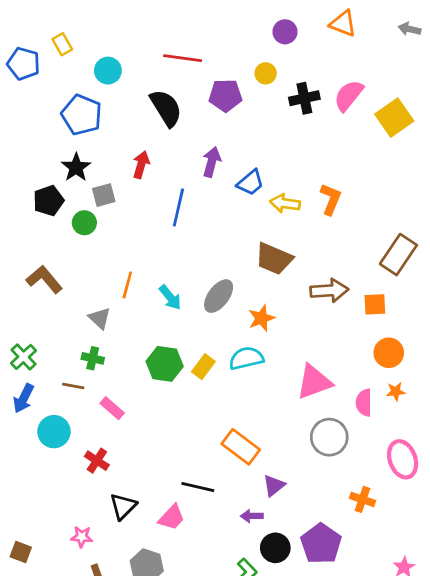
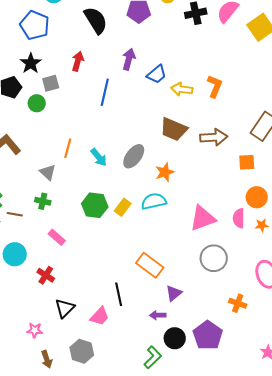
brown arrow: (329, 291) -> (214, 137), moved
brown line: (73, 386) -> (15, 214), moved
pink semicircle: (364, 403) -> (239, 218), moved
black line: (198, 487) -> (119, 294), turned 65

